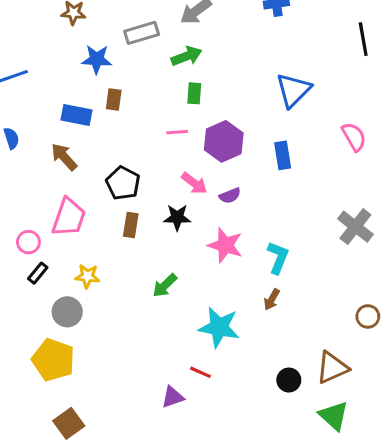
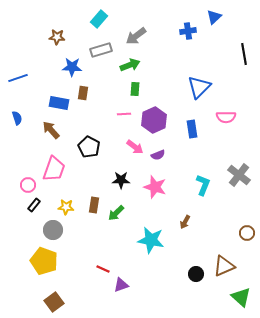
pink semicircle: (354, 137) -> (226, 117), moved, turned 120
black star: (177, 217) -> (121, 180), moved
brown rectangle: (131, 225) -> (94, 205), moved
cyan L-shape: (278, 258) -> (203, 185), moved
red line: (200, 372) -> (103, 269), moved
green triangle: (334, 416) -> (241, 297), moved

